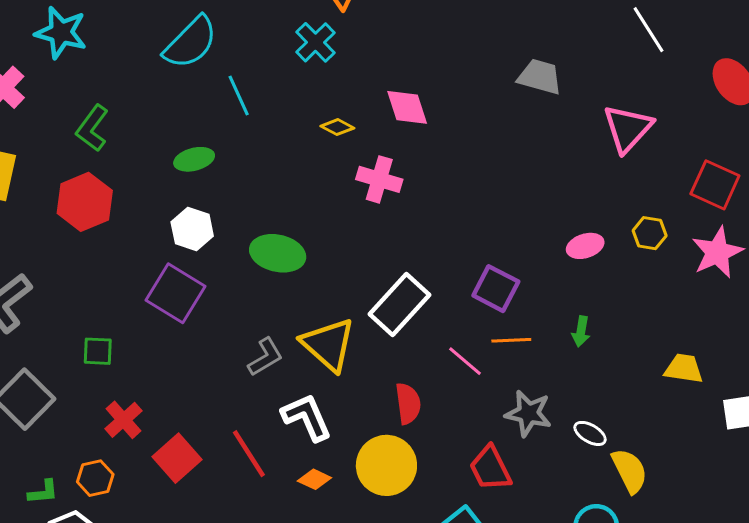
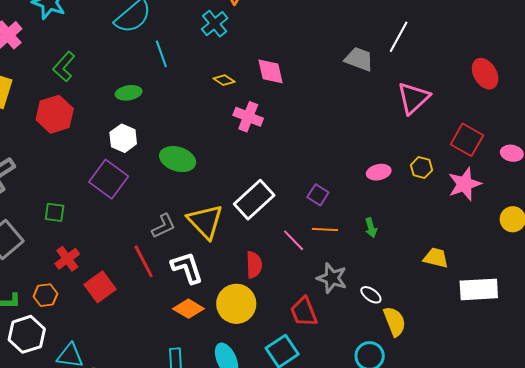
white line: (649, 30) -> (399, 37), moved, turned 56
purple square: (496, 289) -> (318, 195), size x0.7
green arrow: (581, 331) -> (371, 228), turned -30
red line: (249, 454) -> (144, 261), moved
orange diamond: (314, 479) -> (188, 309), size x1.4

